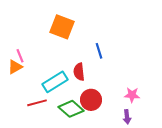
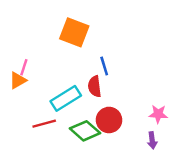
blue line: (99, 51) -> (104, 66), moved
pink line: (20, 56) -> (24, 67), turned 40

